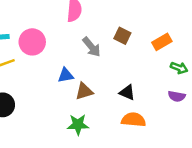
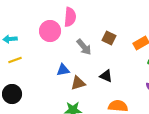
pink circle: (32, 42) -> (50, 31), moved
black triangle: (127, 93) -> (106, 76), moved

